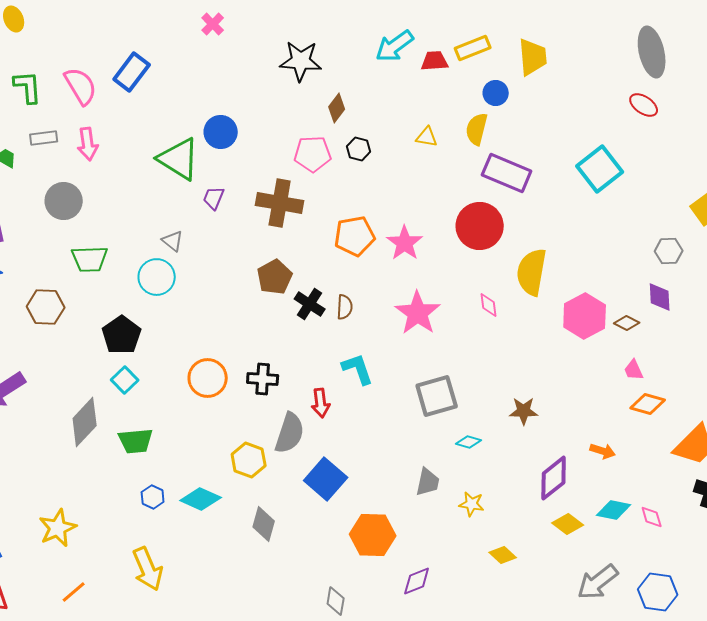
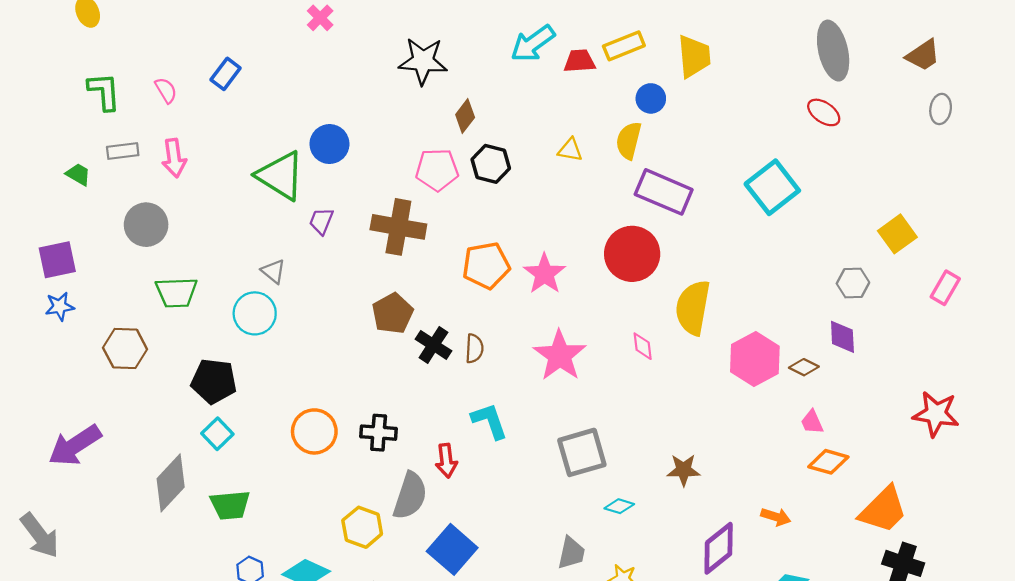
blue rectangle: (132, 72) -> (226, 74), size x0.7
pink semicircle: (81, 86) -> (166, 90), size x0.6
black hexagon: (359, 149) -> (491, 164), size x1.4
black pentagon: (122, 335) -> (214, 381), turned -30

